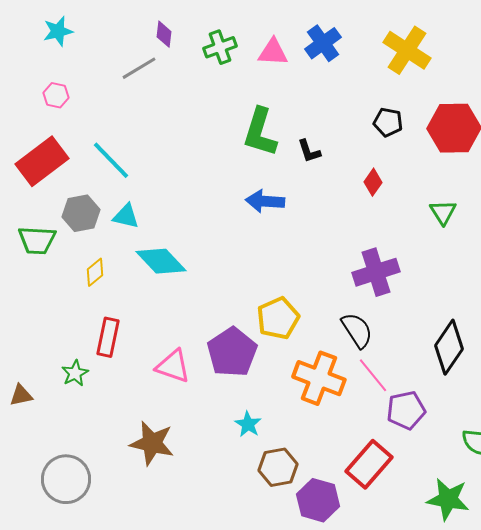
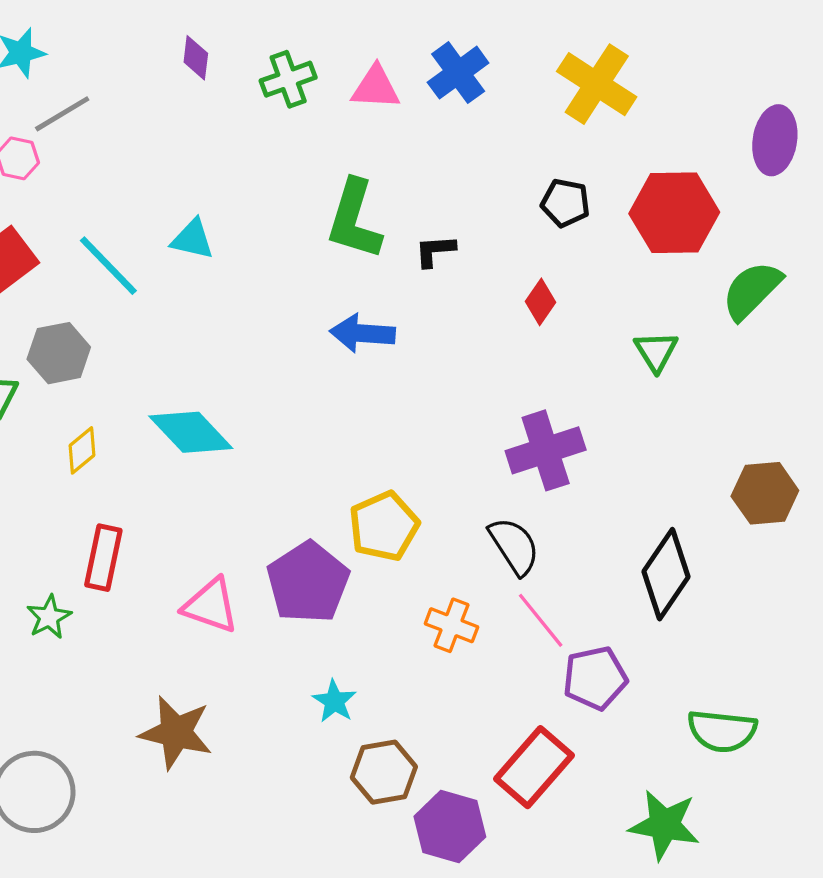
gray line: (139, 68) -> (62, 114), moved
black L-shape: (309, 151) -> (435, 251), turned 104
cyan triangle: (126, 216) -> (192, 239), moved
orange cross: (319, 378) -> (452, 625), size x0.6

